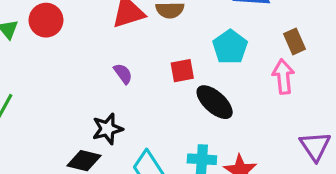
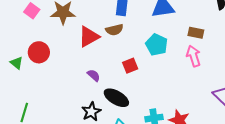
brown rectangle: (294, 41) -> (196, 33), turned -42
black ellipse: (215, 102) -> (116, 98), moved

